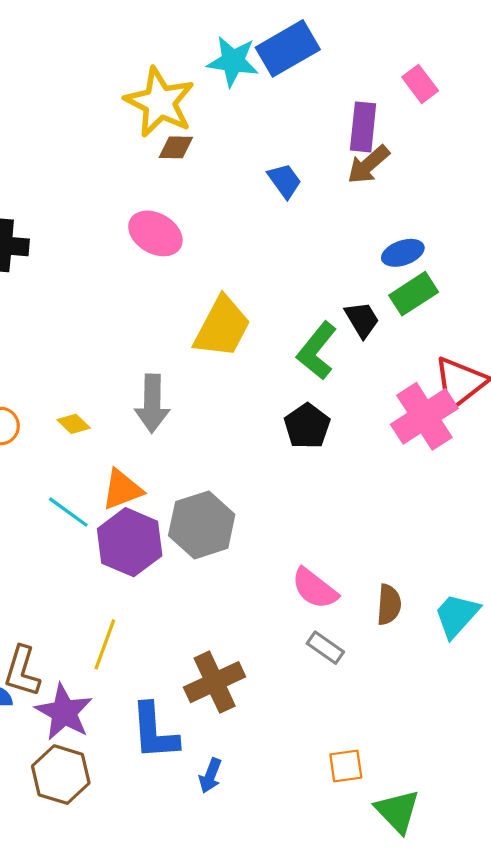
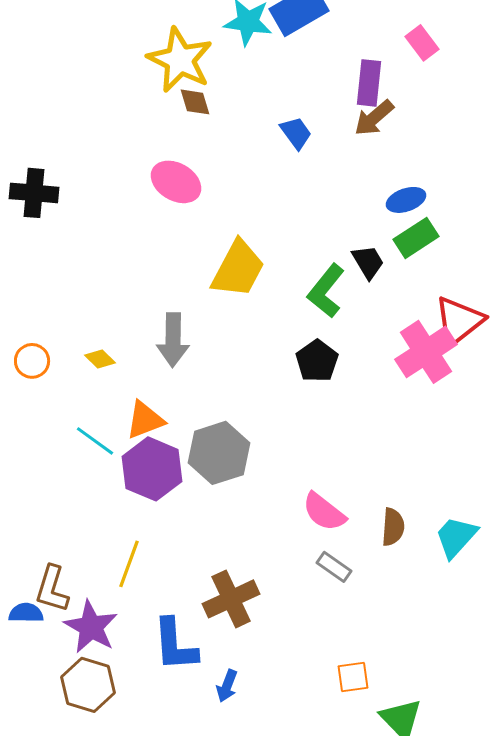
brown diamond: (176, 147) -> (195, 102), turned 72

